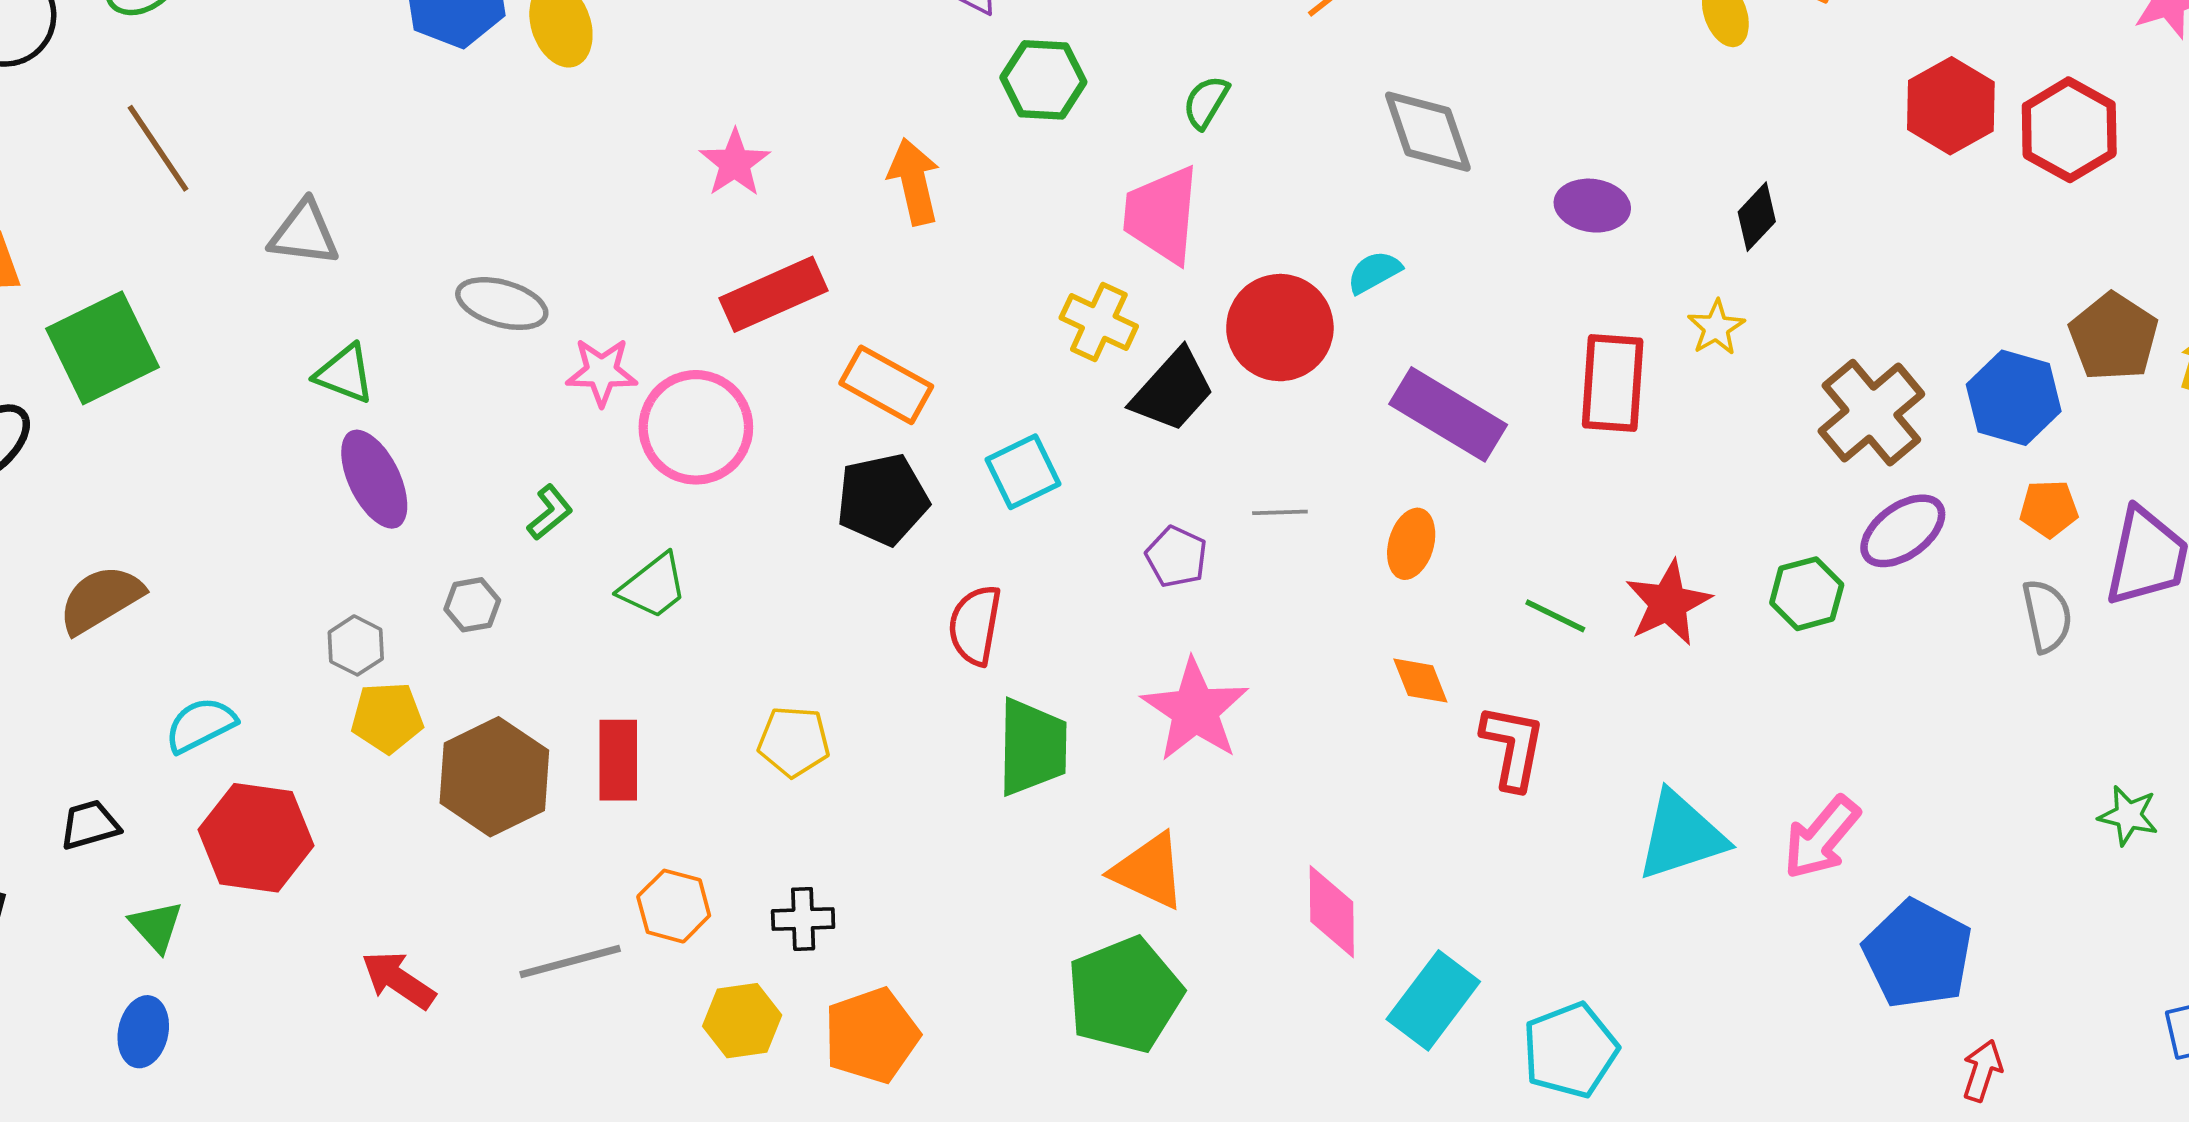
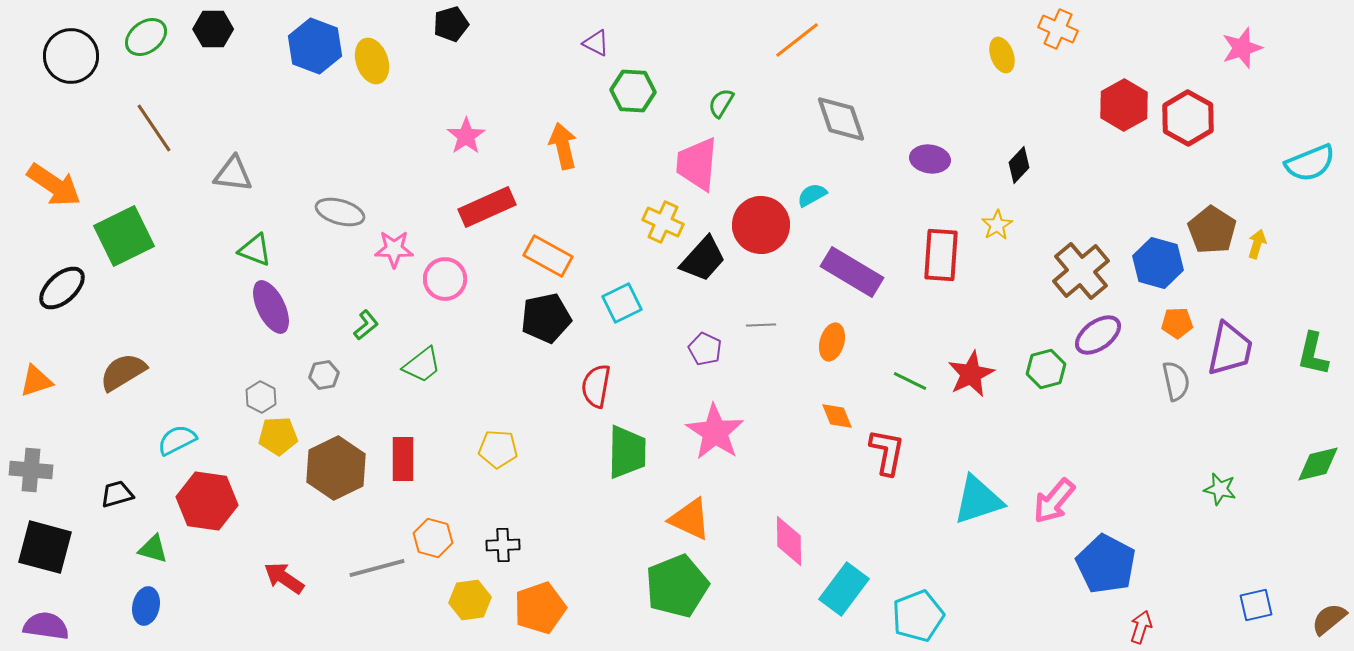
pink circle: (696, 427) -> (445, 279), size x0.7
green triangle: (156, 926) -> (153, 549), turned -32

